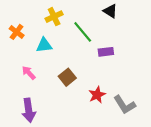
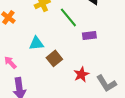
cyan triangle: (44, 45) -> (36, 43), moved
pink arrow: (29, 73) -> (10, 62), moved

